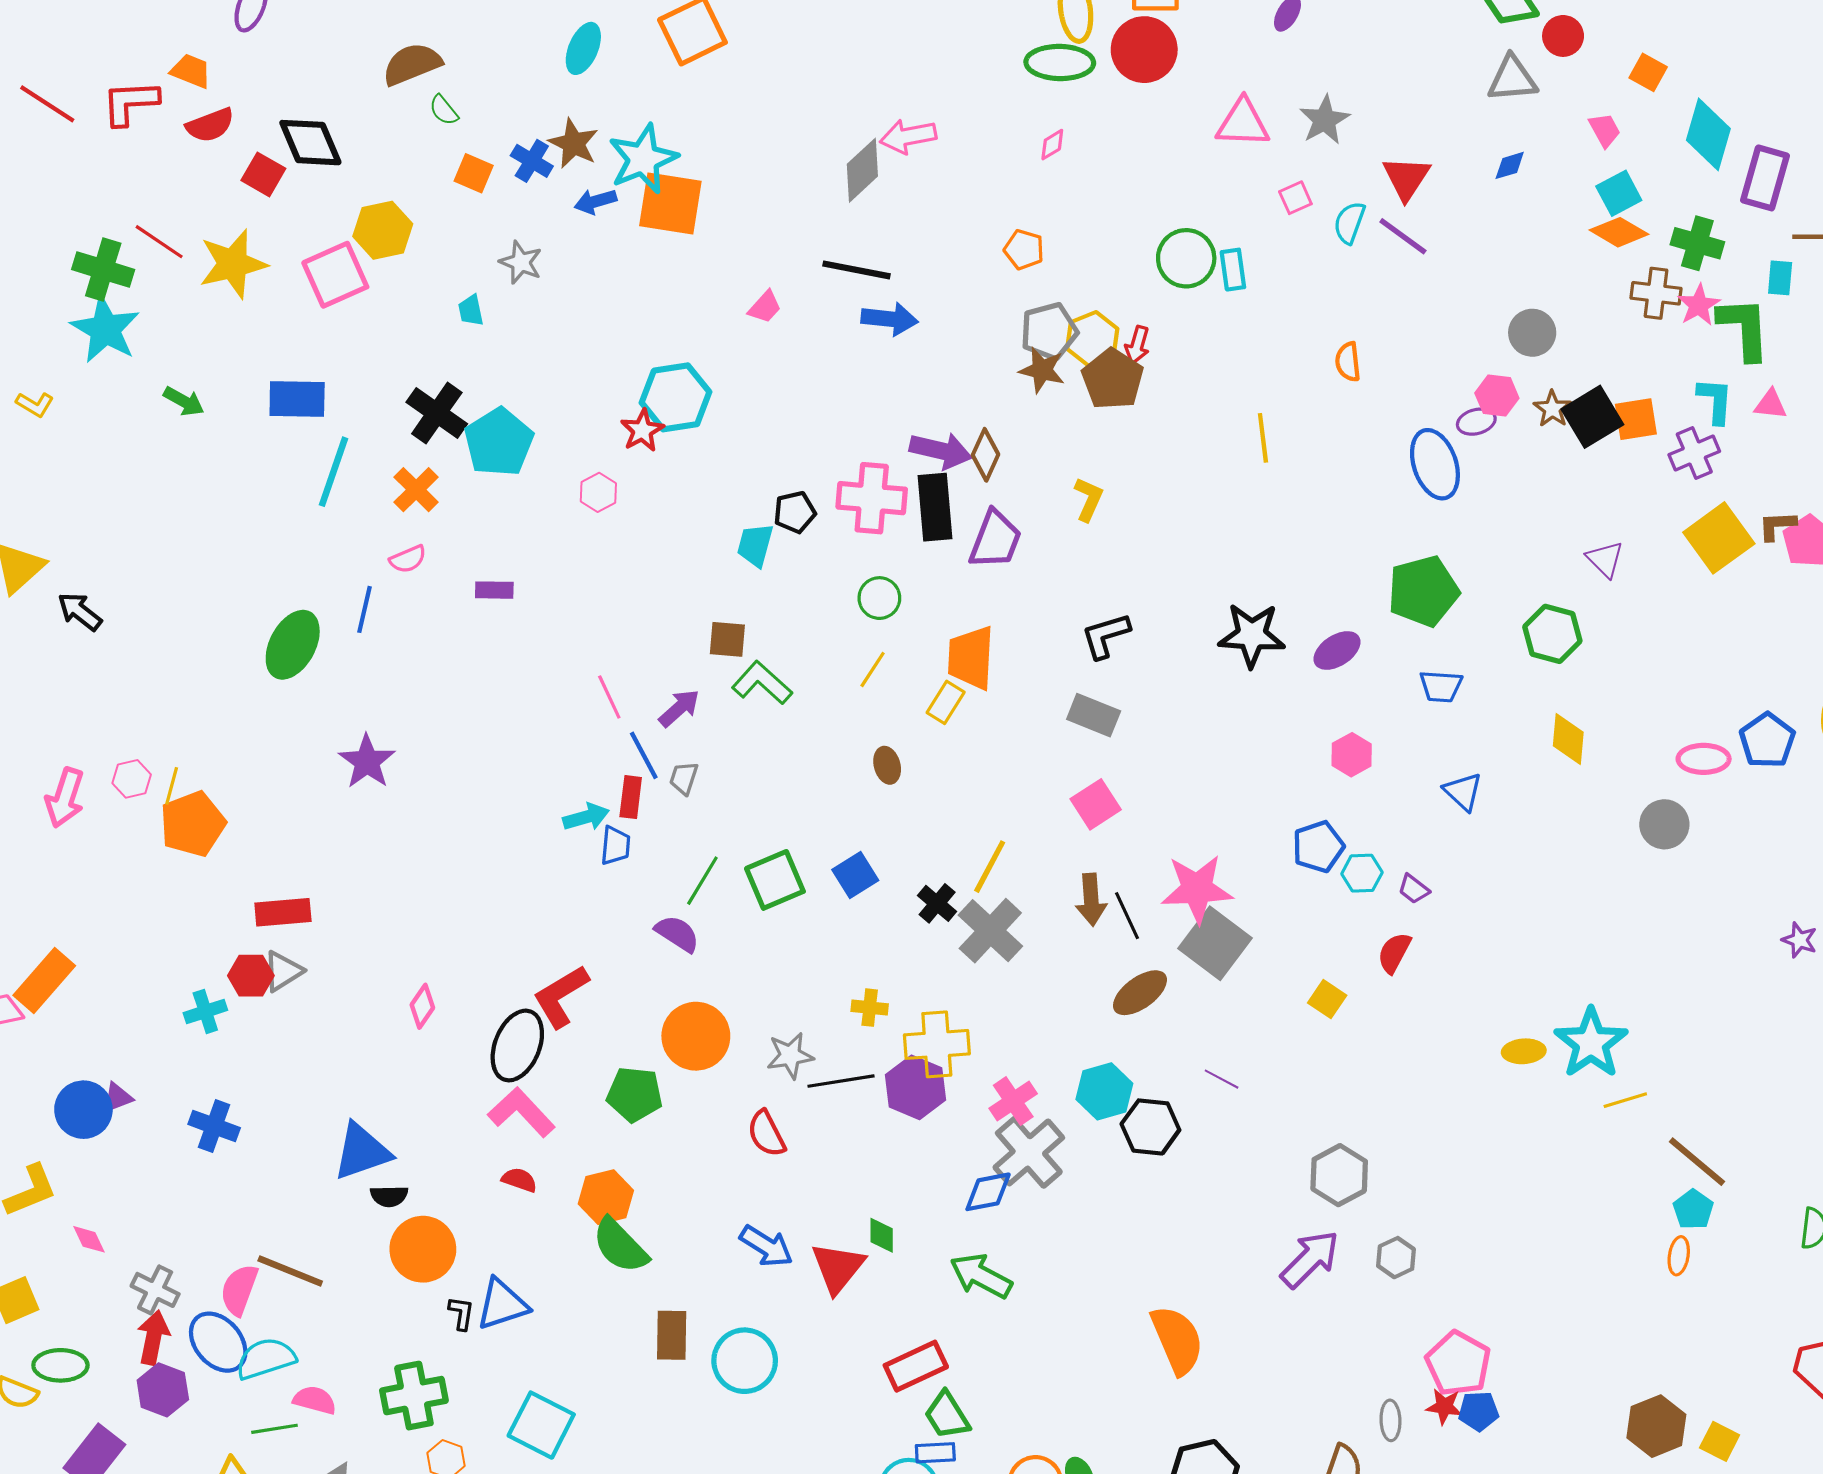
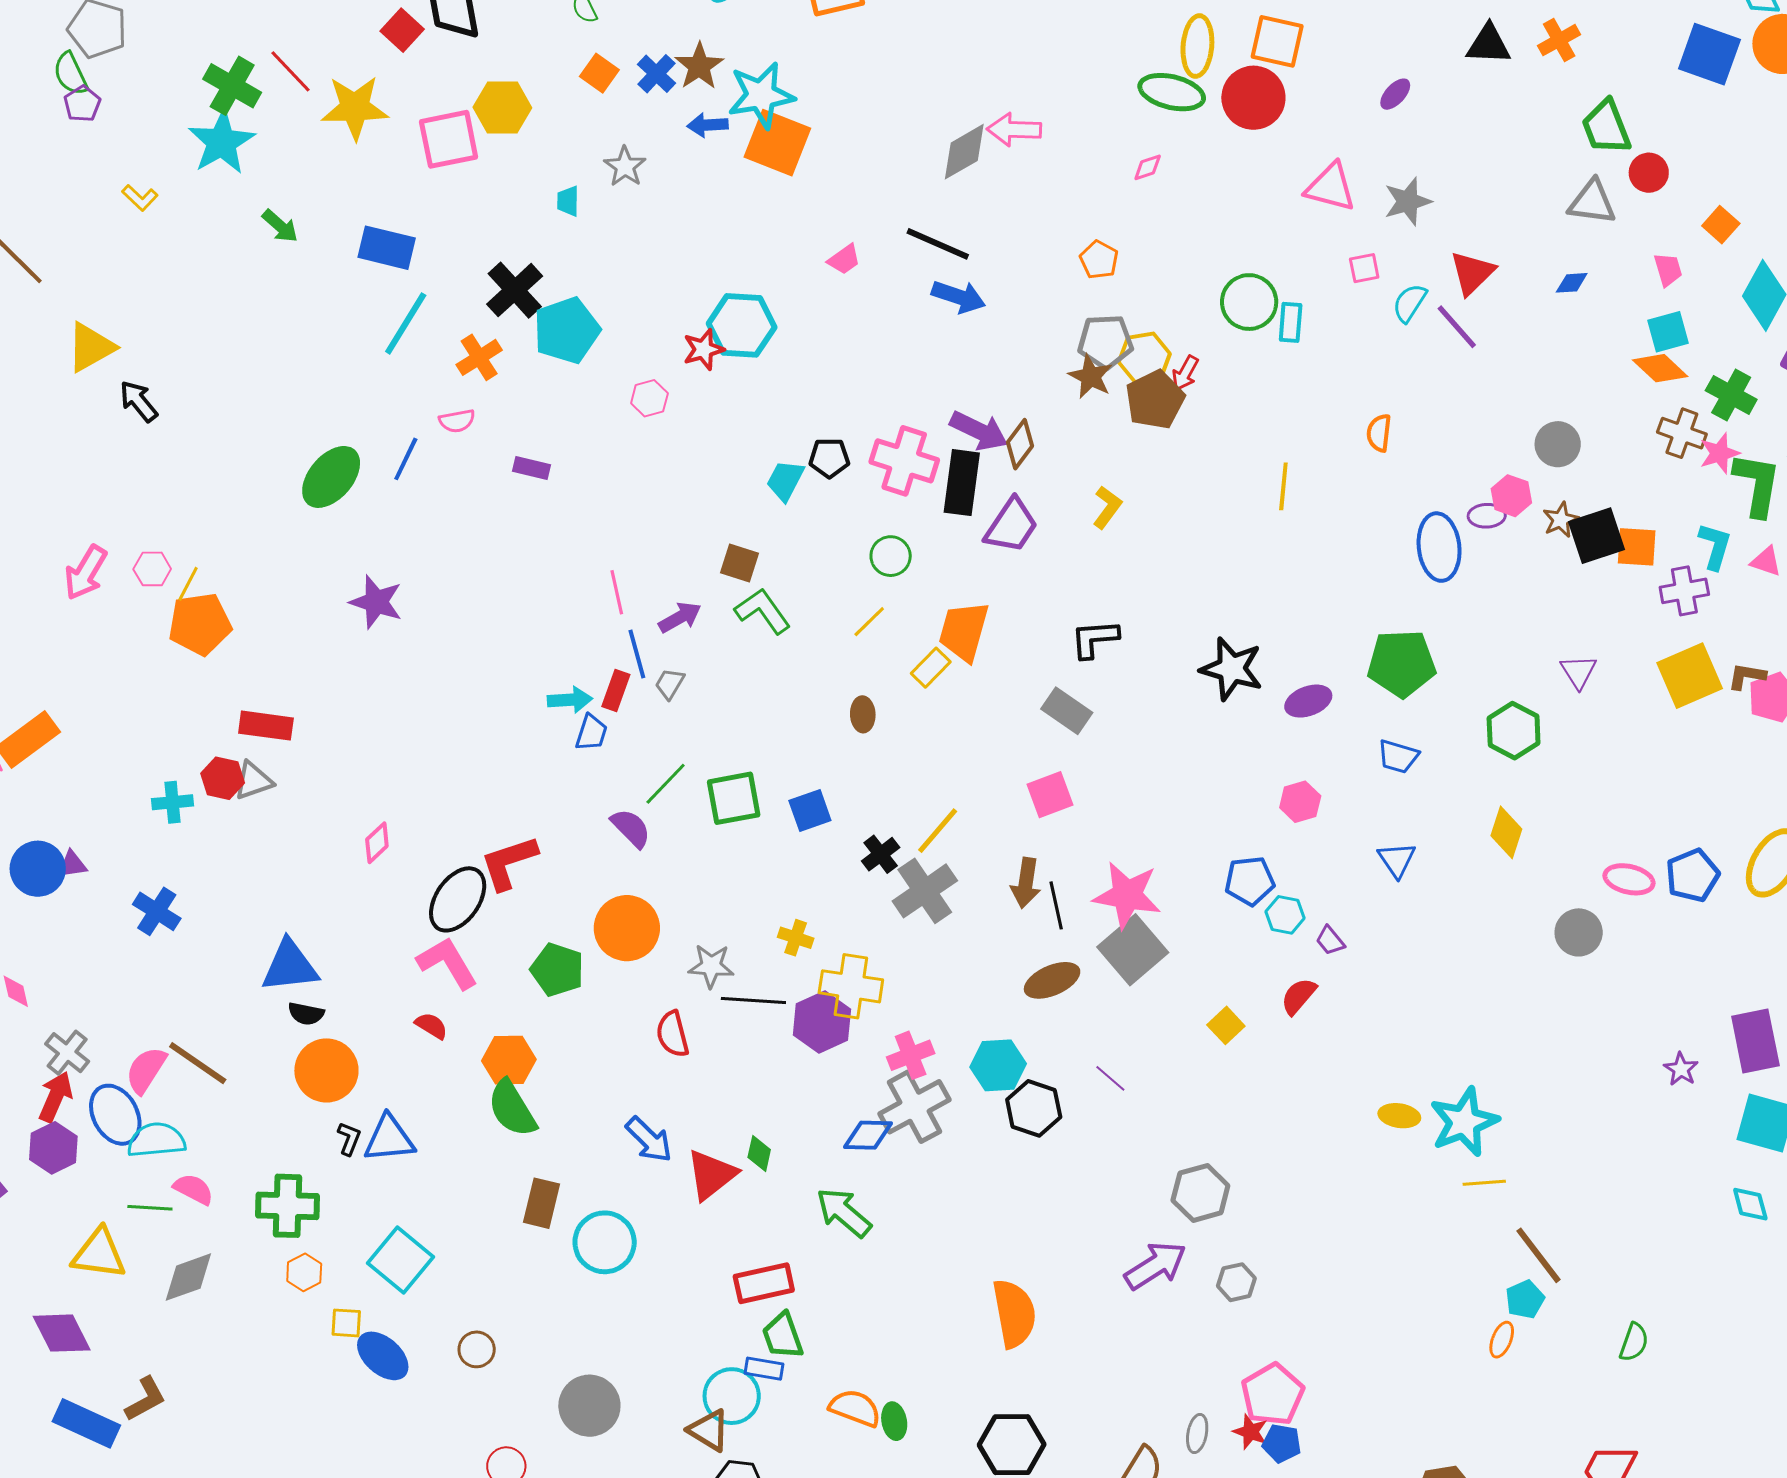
purple star: (367, 762) -> (376, 602), turned -30

